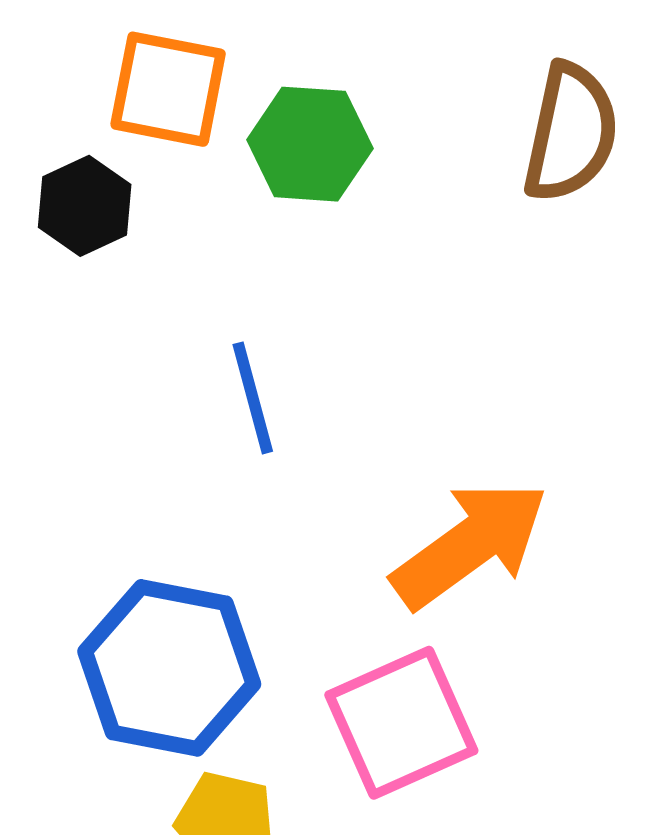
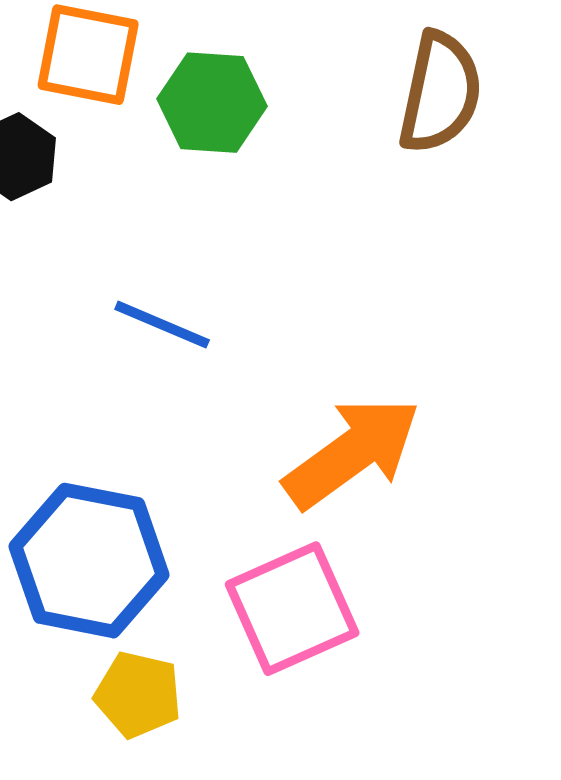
blue line: (253, 398) -> (162, 325), turned -52

